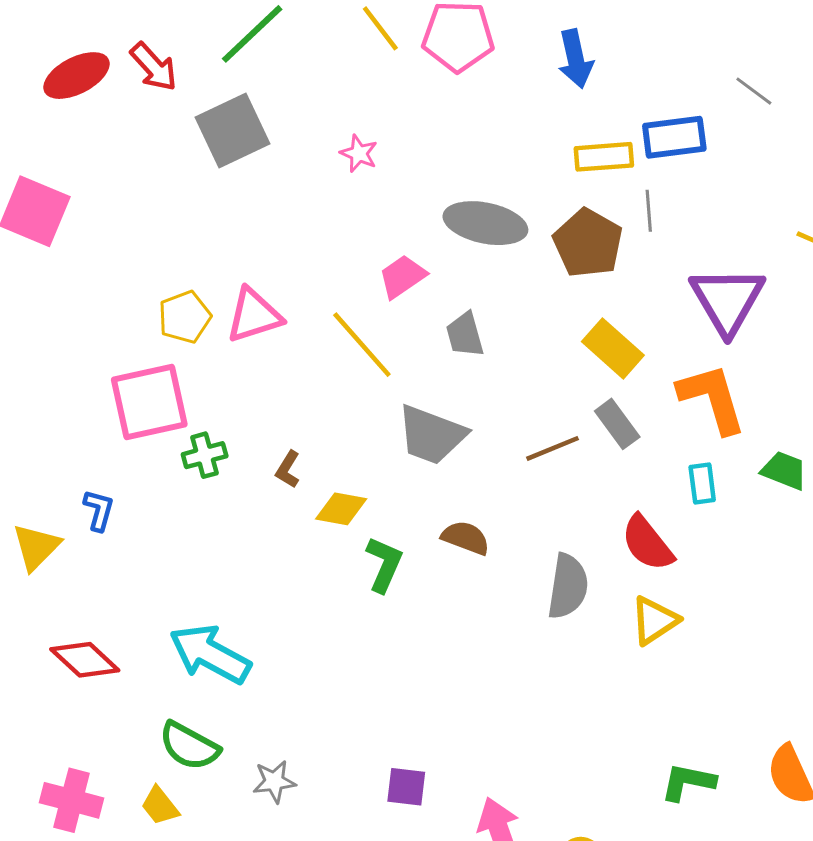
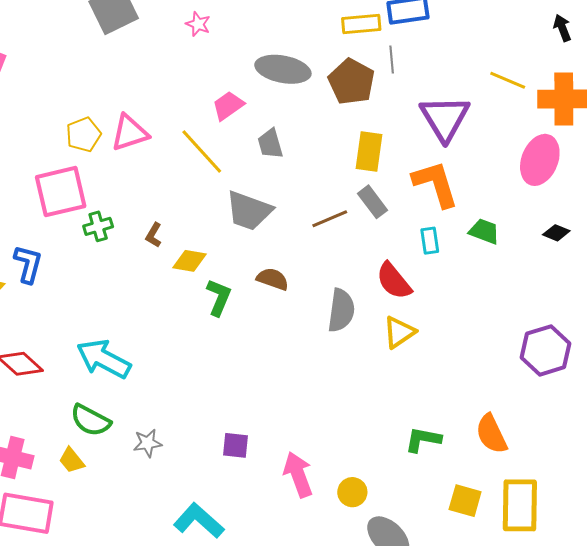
yellow rectangle: (613, 348) -> (369, 152), turned 57
blue L-shape: (99, 510) -> (28, 264), size x1.4

